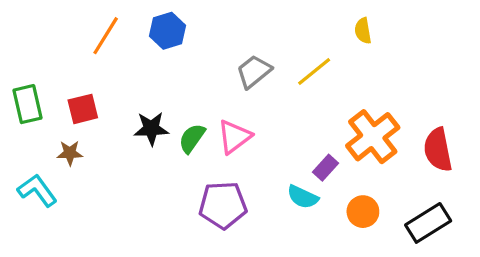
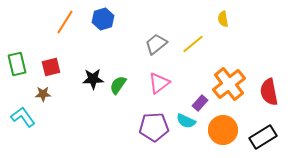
pink triangle: (234, 137) -> (159, 83), moved
purple pentagon: (223, 205) -> (154, 127), moved
orange circle: (363, 212) -> (223, 130), size x1.5

